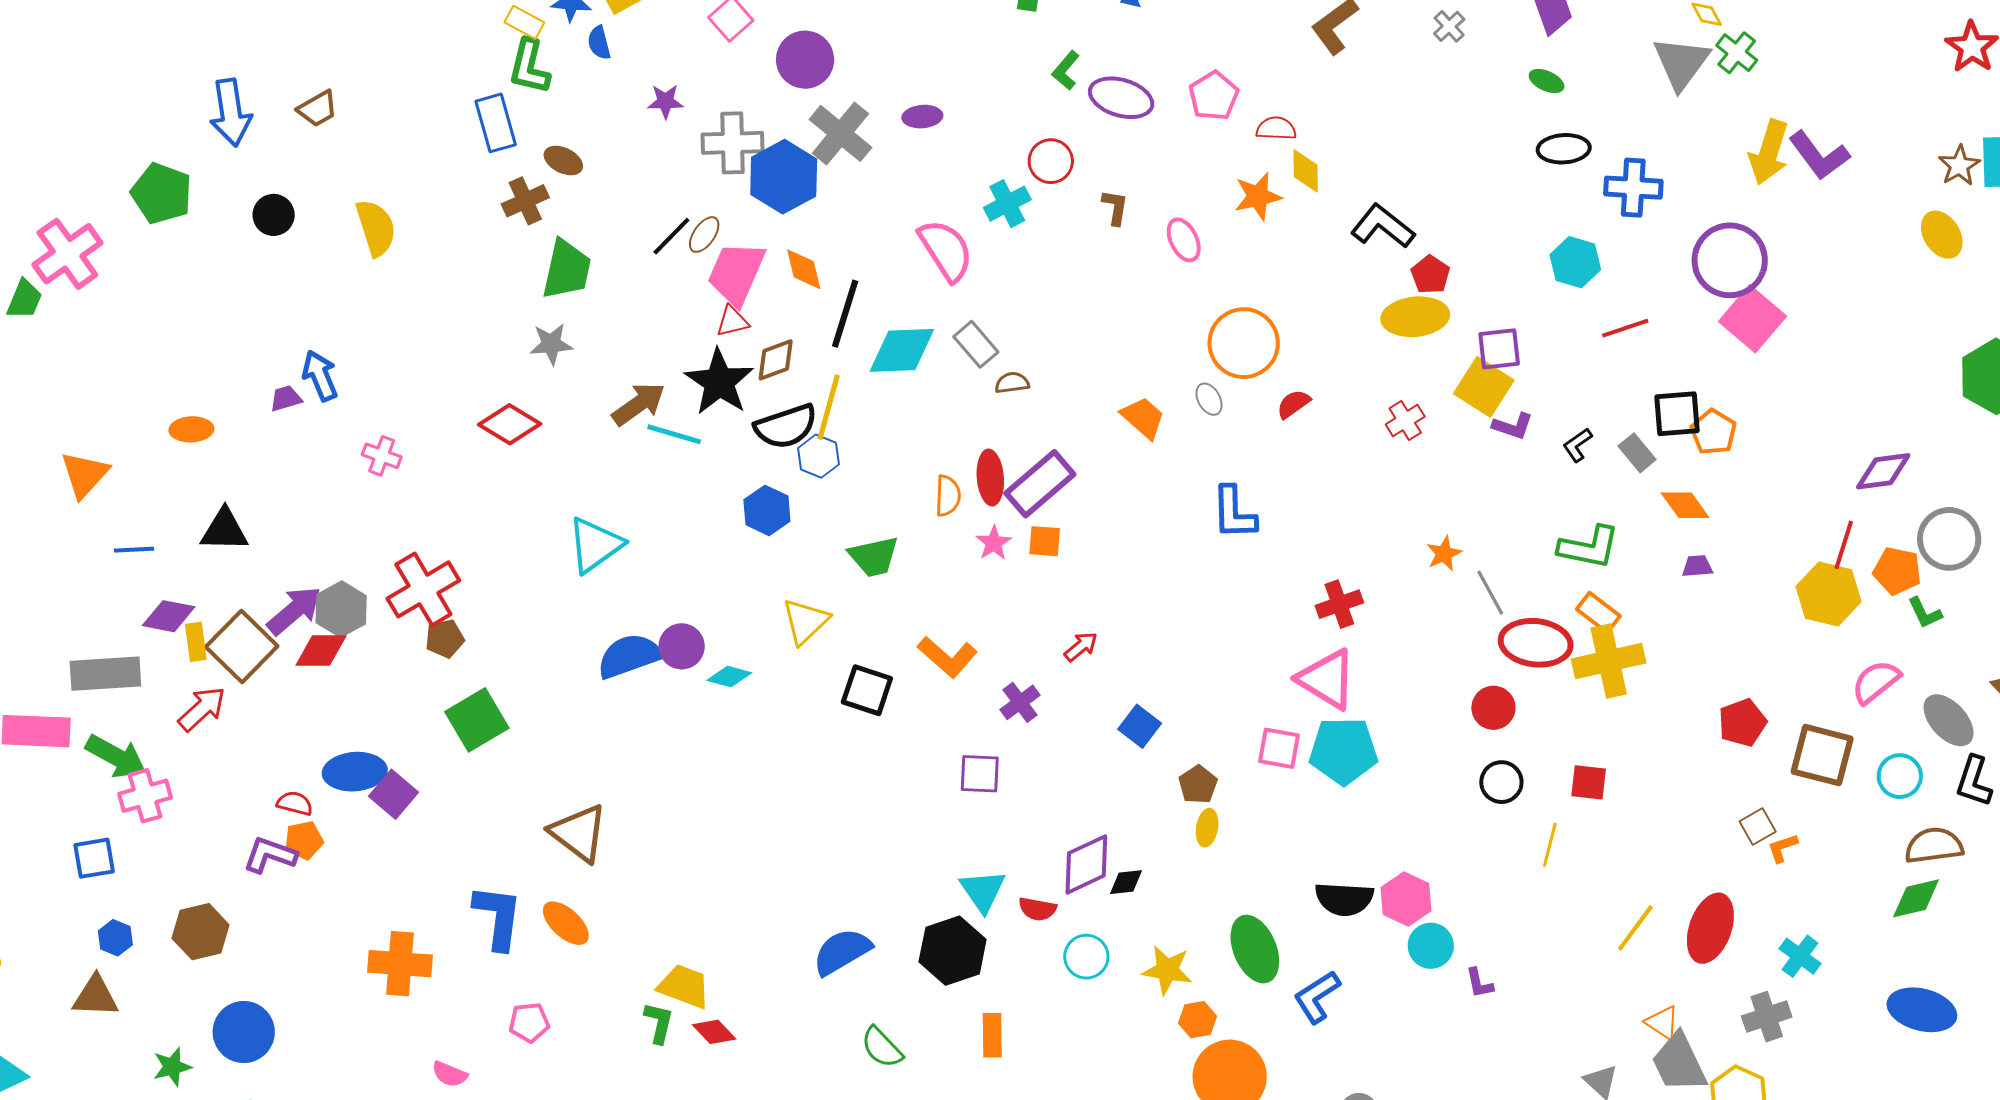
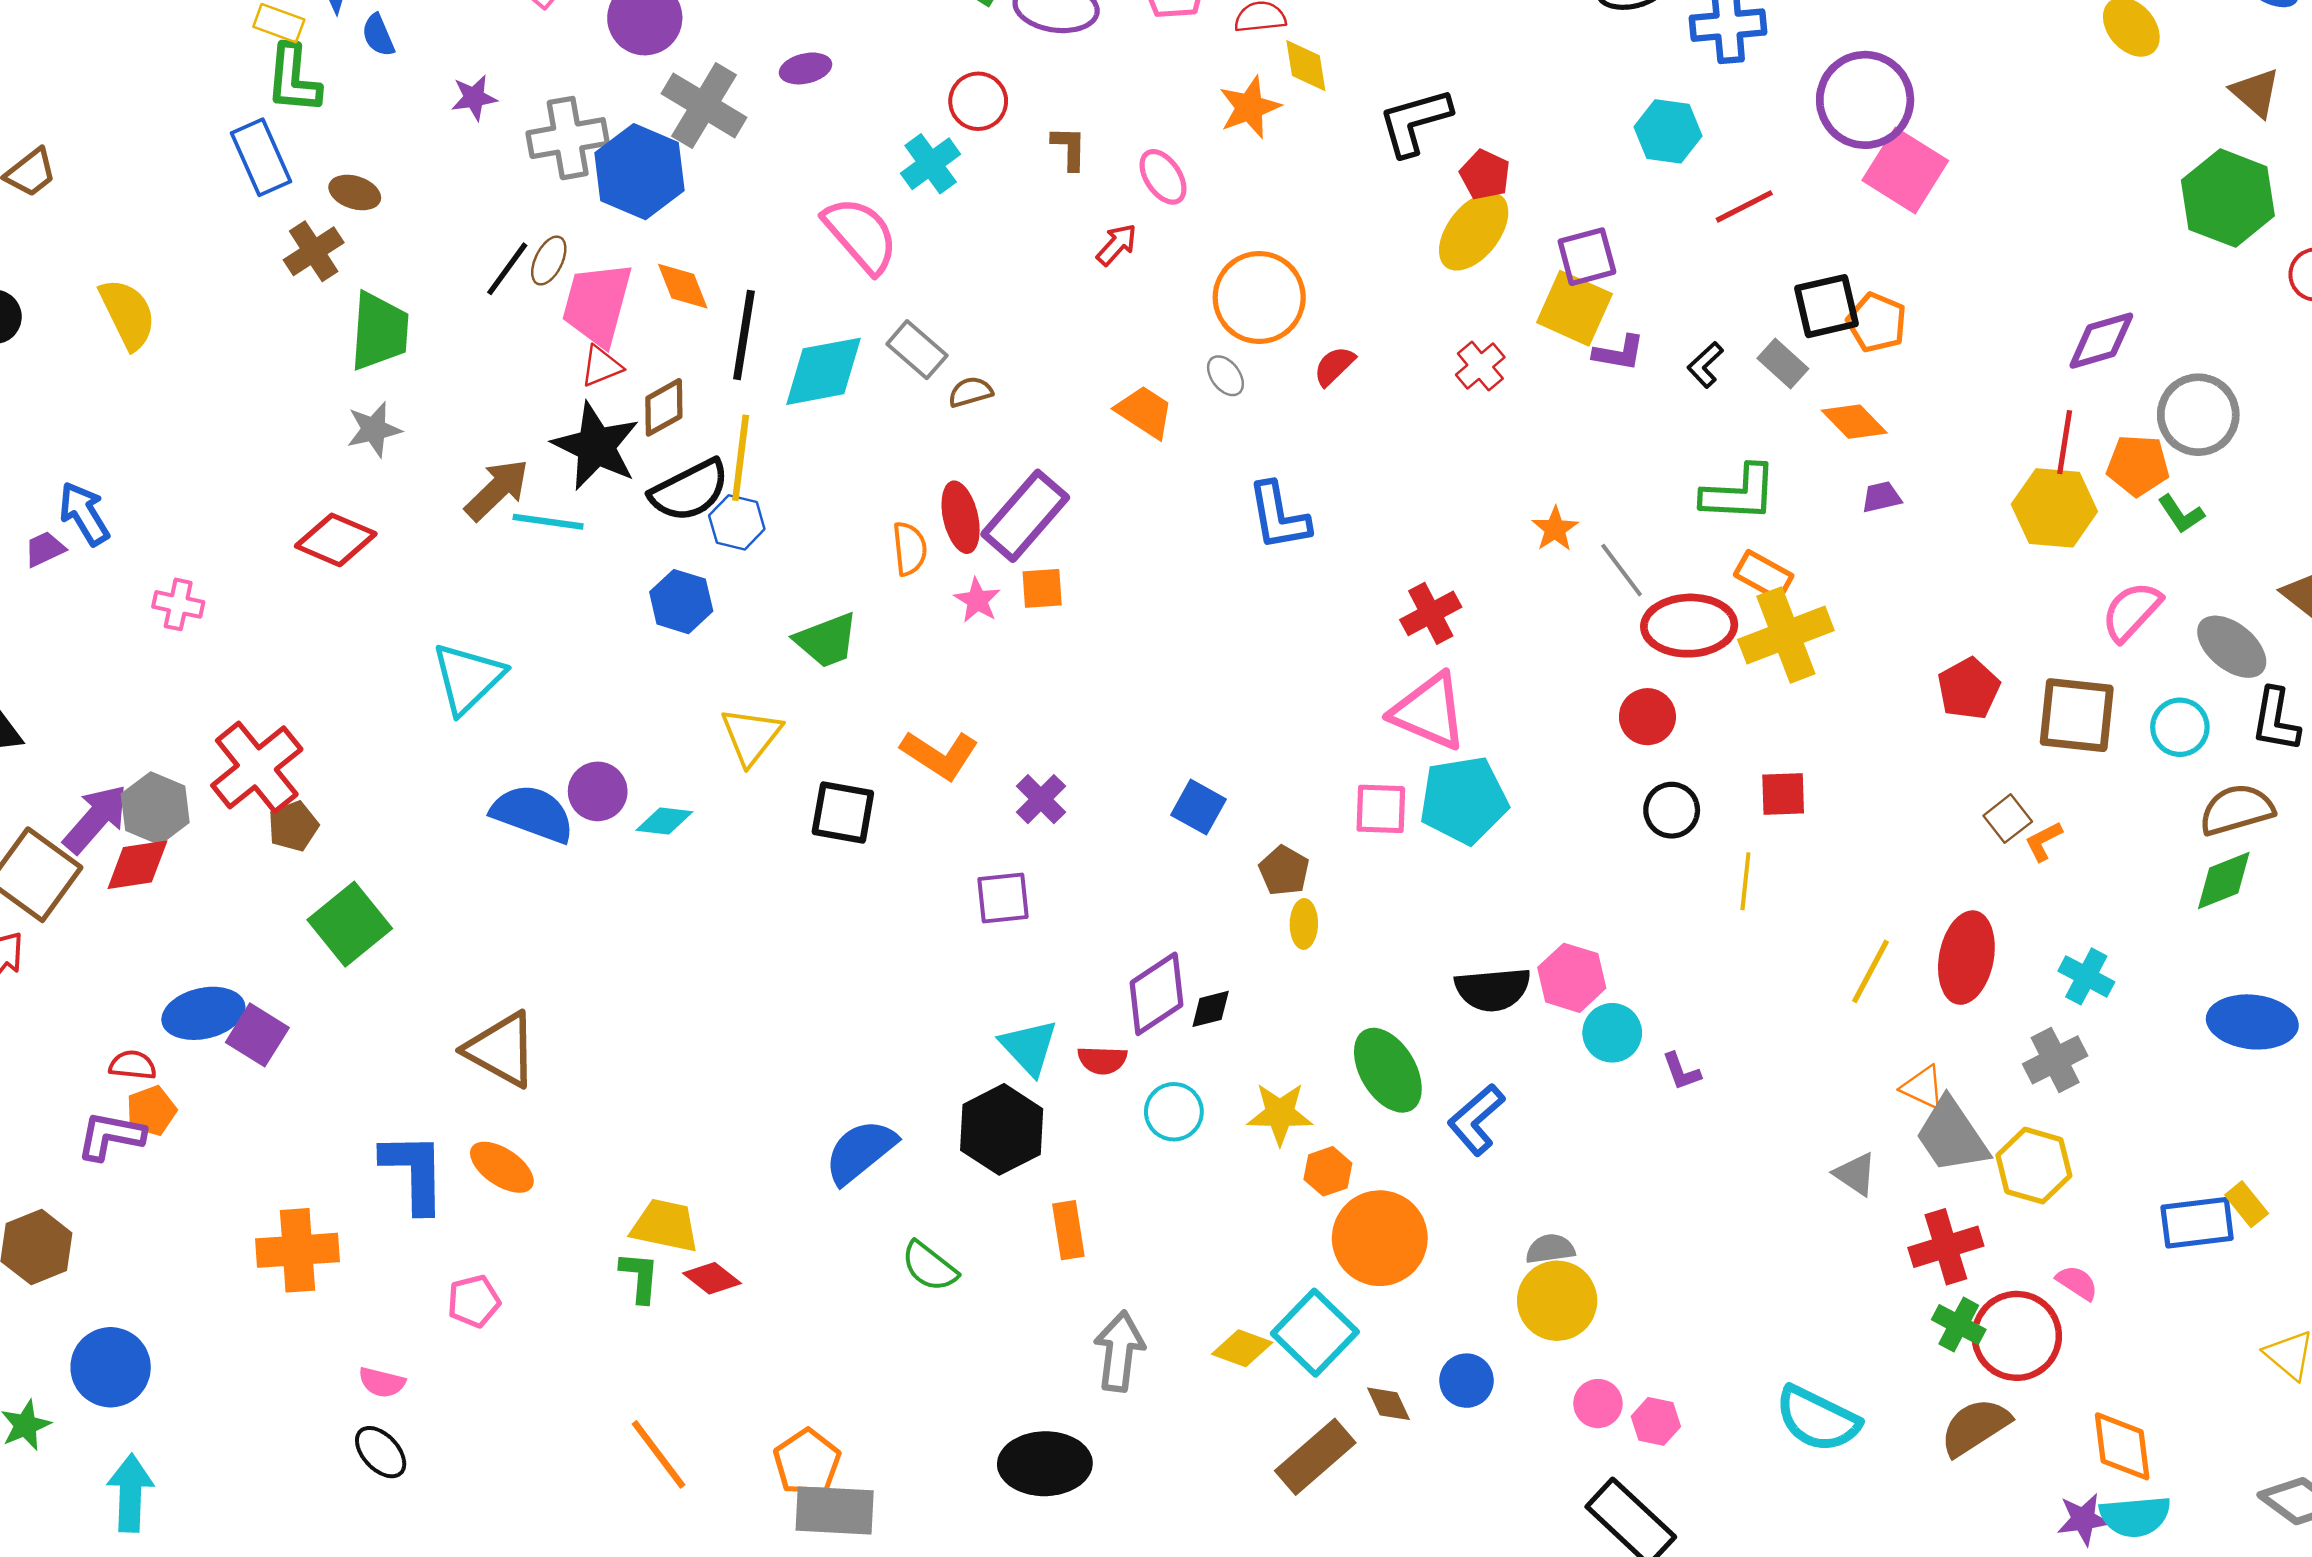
black L-shape: (1383, 226) -> (1415, 122), turned -46
yellow ellipse: (1415, 317) -> (1474, 231), turned -38
red arrow: (1081, 647) -> (1117, 245), moved
blue semicircle: (629, 656) -> (533, 814), turned 48

